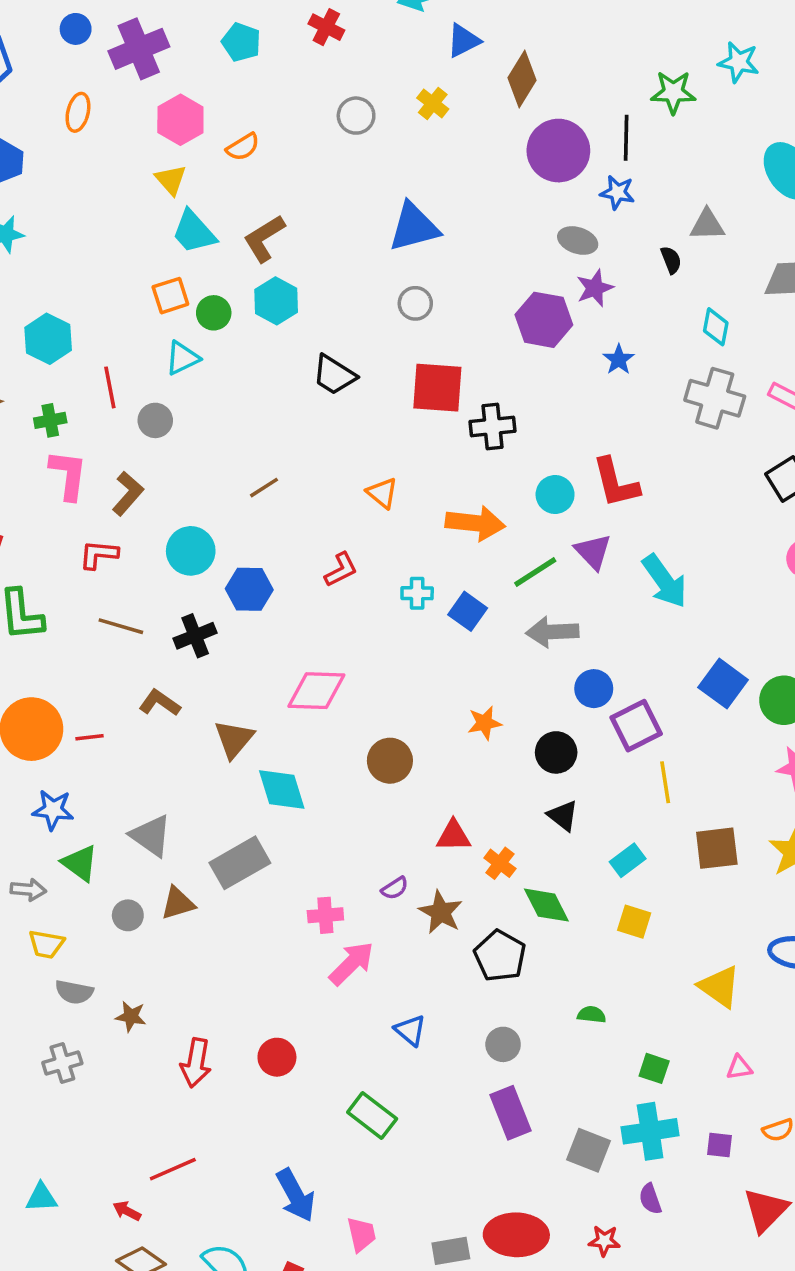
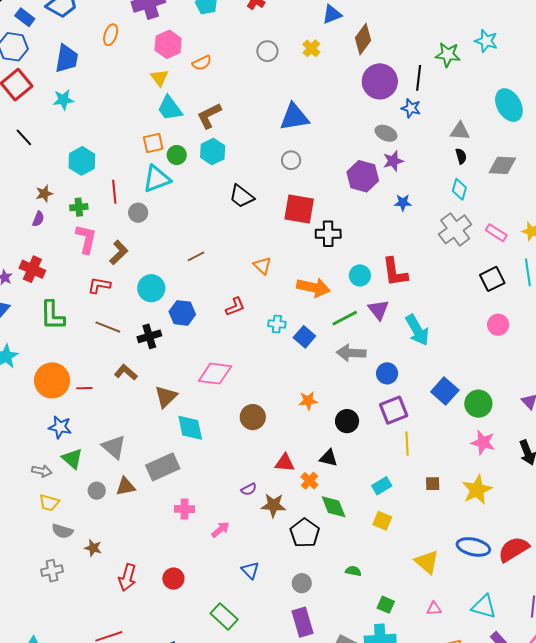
black semicircle: (671, 260) -> (461, 156), moved
cyan triangle: (182, 358) -> (157, 179), size x1.4
blue star: (619, 360) -> (403, 203), turned 30
gray cross: (715, 398) -> (455, 229), turned 32
blue circle: (594, 689) -> (387, 373), moved
black triangle: (563, 816) -> (329, 458), moved, turned -30
brown square: (717, 848) -> (433, 484), size x0.6
brown star: (441, 912) -> (273, 505), turned -30
pink cross: (325, 915) -> (185, 509), moved
pink arrow: (351, 963) -> (220, 530), size x0.7

